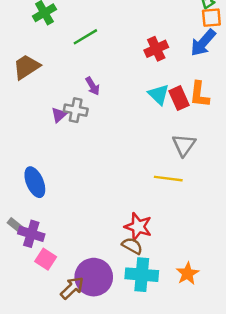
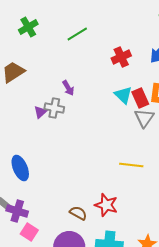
green line: (85, 37) -> (77, 34), moved
gray triangle: (184, 145) -> (144, 118), moved
brown semicircle: (132, 246) -> (78, 213), moved

